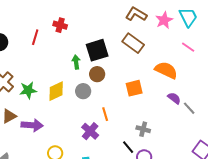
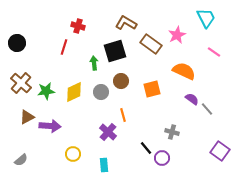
brown L-shape: (136, 14) -> (126, 23), moved
pink star: (164, 20) -> (177, 35), moved
red line: (35, 37) -> (64, 47), moved
pink line: (188, 47) -> (214, 52), moved
brown circle: (97, 74) -> (121, 81), moved
gray cross: (143, 129) -> (172, 132), moved

